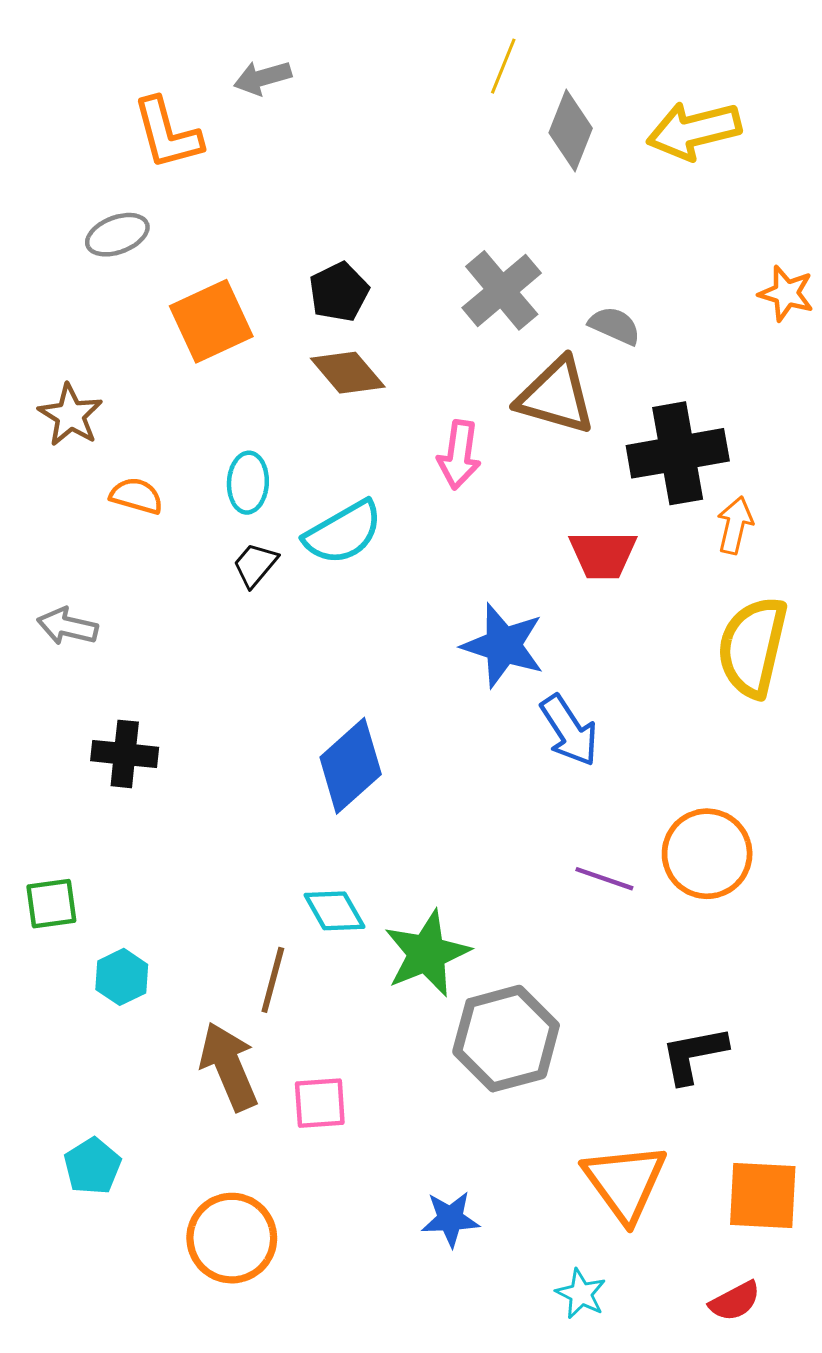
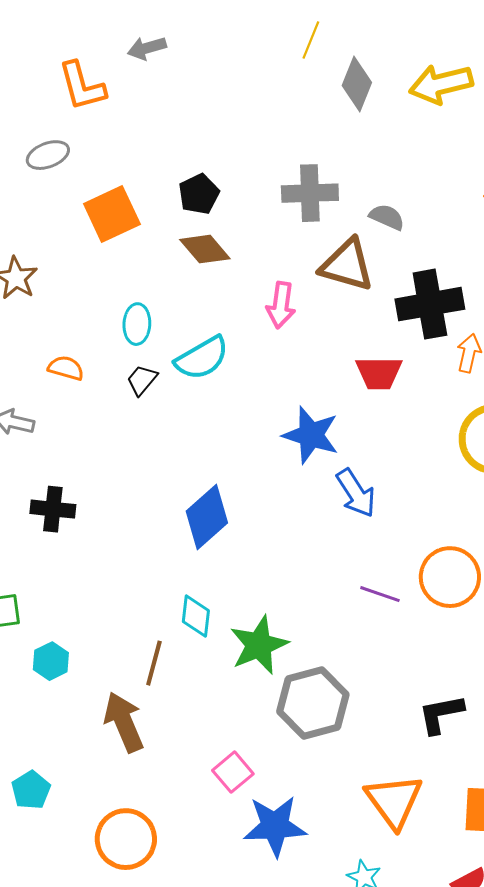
gray cross: (502, 290) -> (310, 193), turned 38
orange semicircle: (136, 496) -> (66, 368), moved
cyan diamond: (334, 911) -> (196, 616), turned 36
pink square: (320, 1103) -> (233, 772), moved, turned -36
blue star: (450, 1219) -> (275, 826), size x1.6

